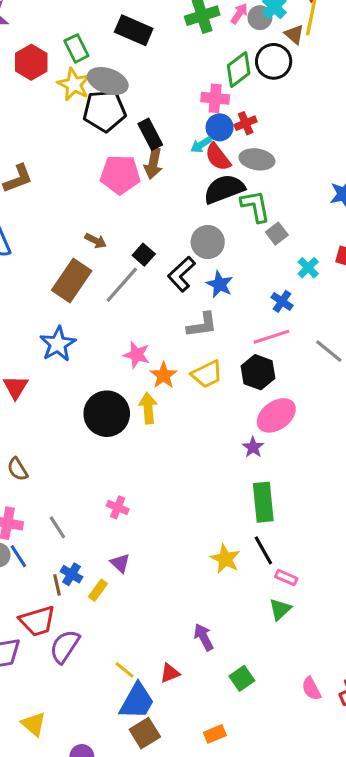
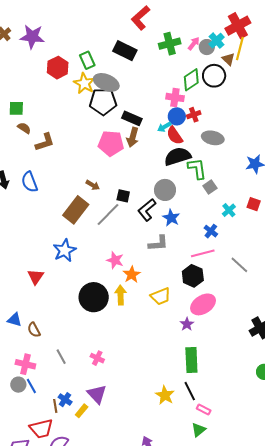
black rectangle: (150, 134) -> (132, 118), turned -42
gray ellipse: (257, 159) -> (213, 138), moved
black square: (144, 255) -> (123, 196), turned -32
yellow trapezoid: (207, 374) -> (161, 296), moved
gray line: (57, 527) -> (61, 357), moved
purple triangle: (120, 563) -> (97, 394), size x1.5

